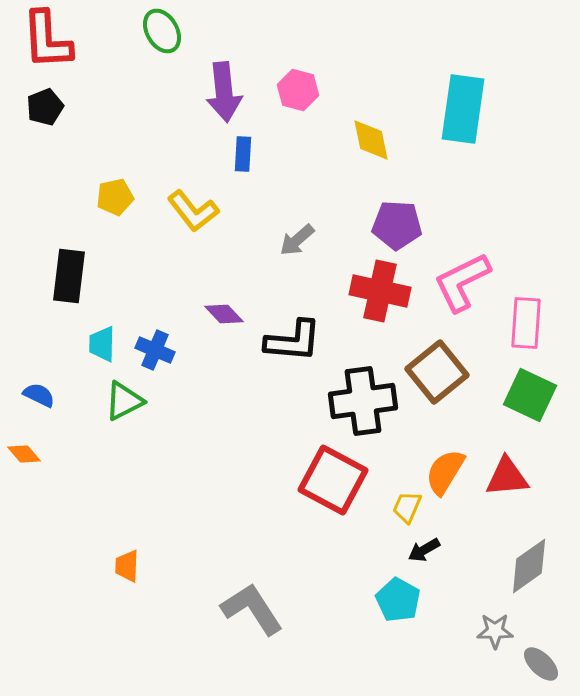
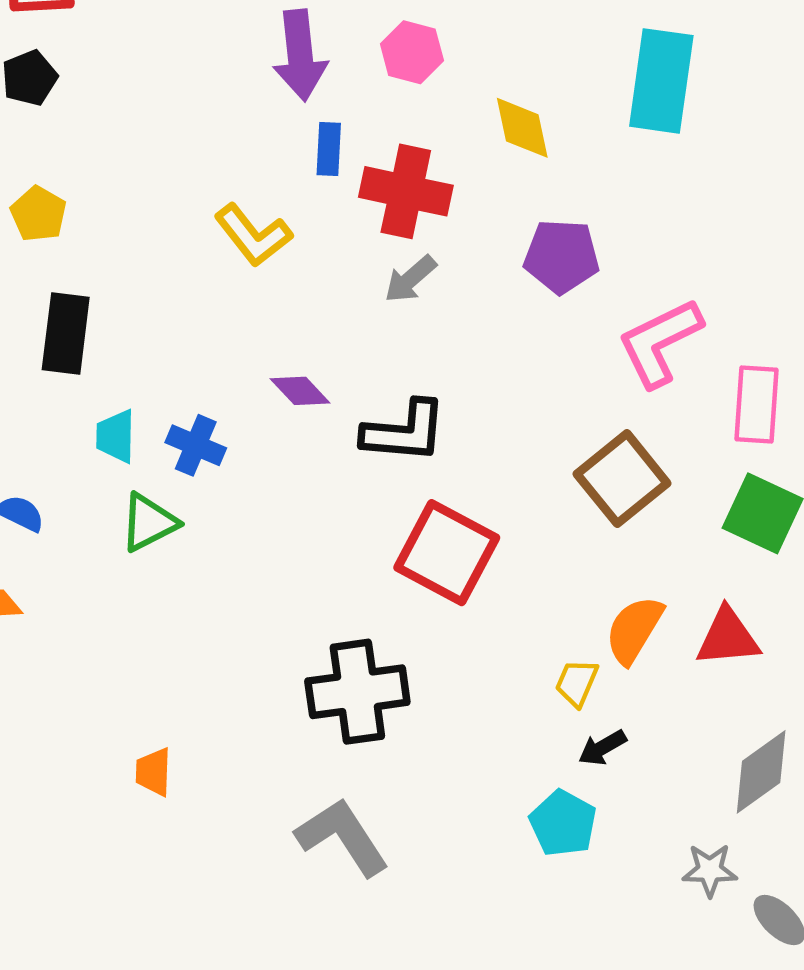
yellow pentagon: (115, 197) -> (38, 214), moved, turned -30
red cross: (380, 291) -> (406, 191), moved
black cross: (363, 401) -> (357, 692), moved
red square: (333, 480) -> (447, 553), moved

